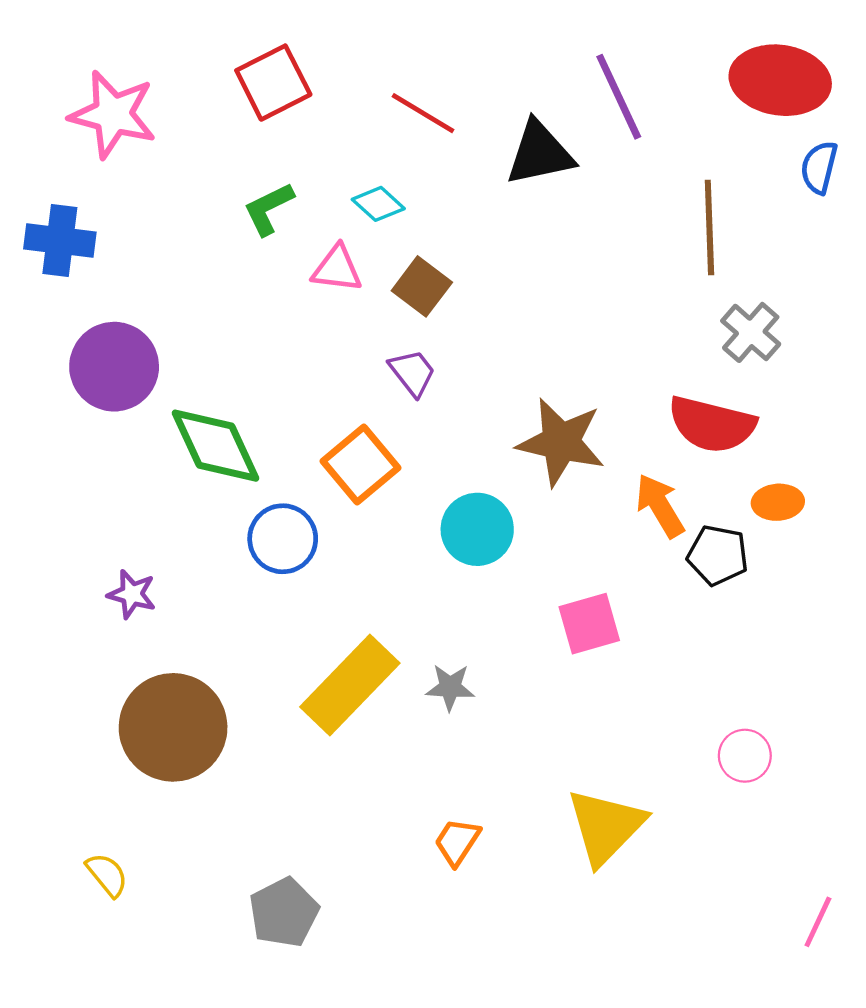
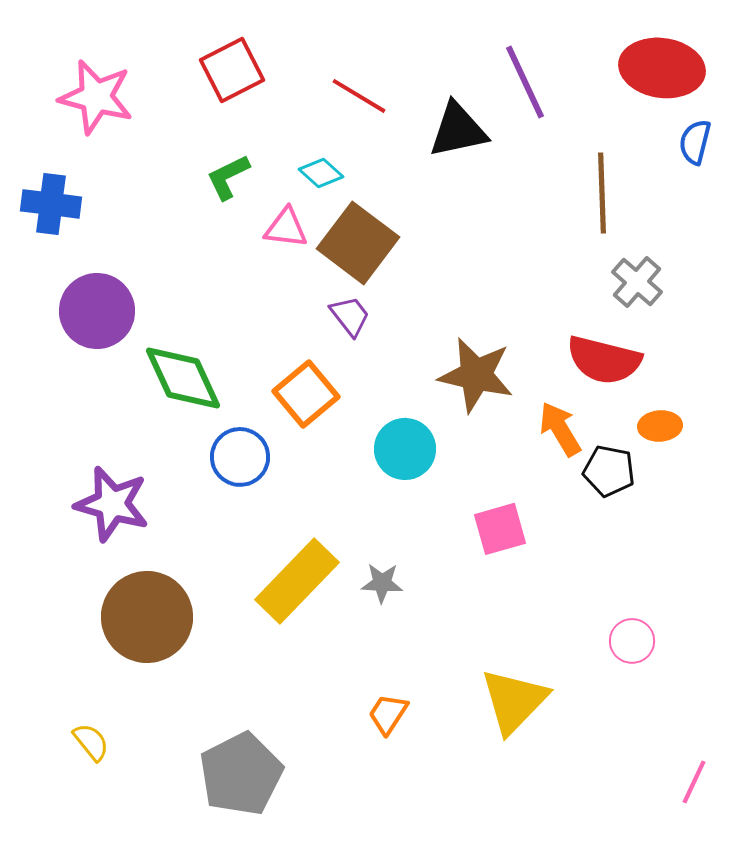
brown square: (422, 286) -> (358, 243), size x1.6
purple star: (132, 594) -> (112, 504), size x1.8
gray pentagon: (284, 912) -> (241, 774), size x1.4

